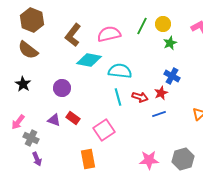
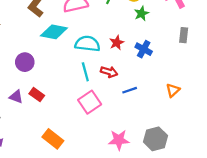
red star: (161, 93) -> (117, 43), moved
pink square: (104, 130) -> (90, 102), moved
orange rectangle: (88, 159) -> (53, 139), turned -42

